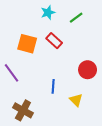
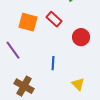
red circle: (88, 70) -> (81, 37), moved
yellow triangle: (76, 100) -> (78, 84), moved

